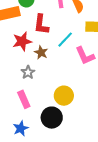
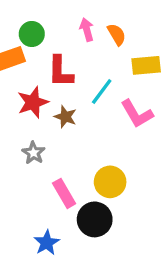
gray star: (28, 72) -> (33, 153), moved
pink rectangle: (24, 99) -> (64, 193), moved

